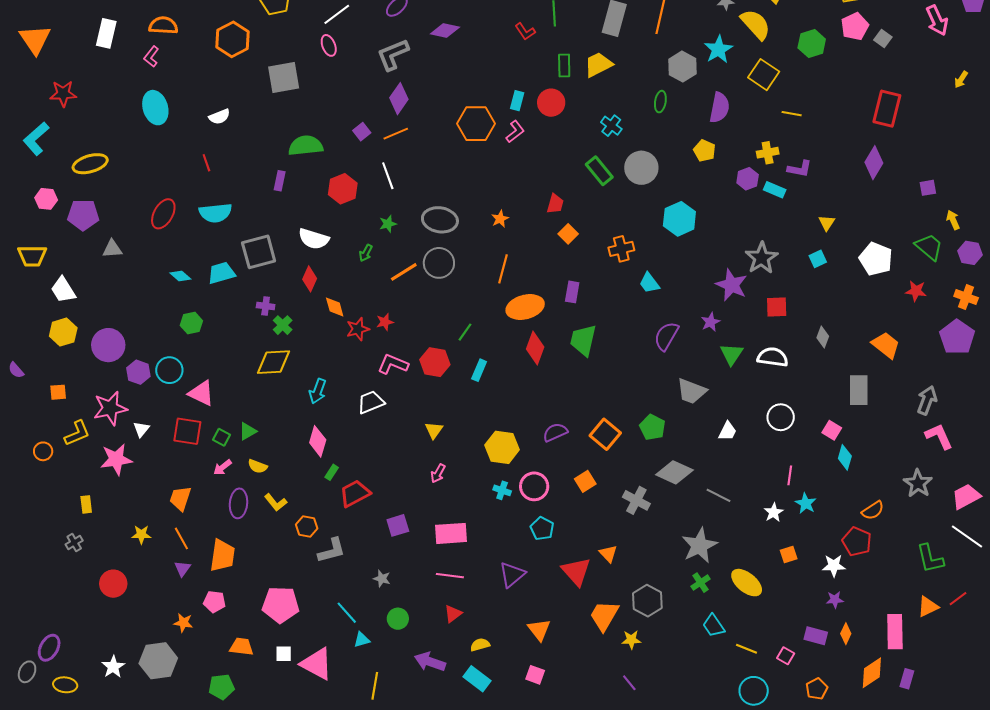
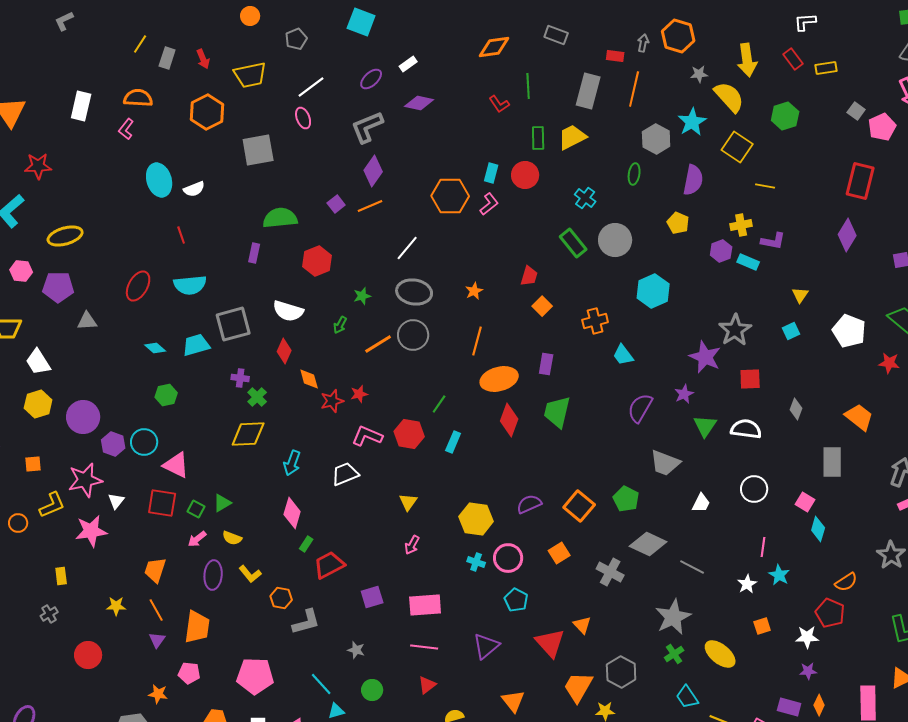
pink pentagon: (855, 26) -> (882, 127), moved
cyan ellipse: (155, 108) -> (159, 180), moved
white line: (388, 176) -> (407, 248), moved, turned 60

